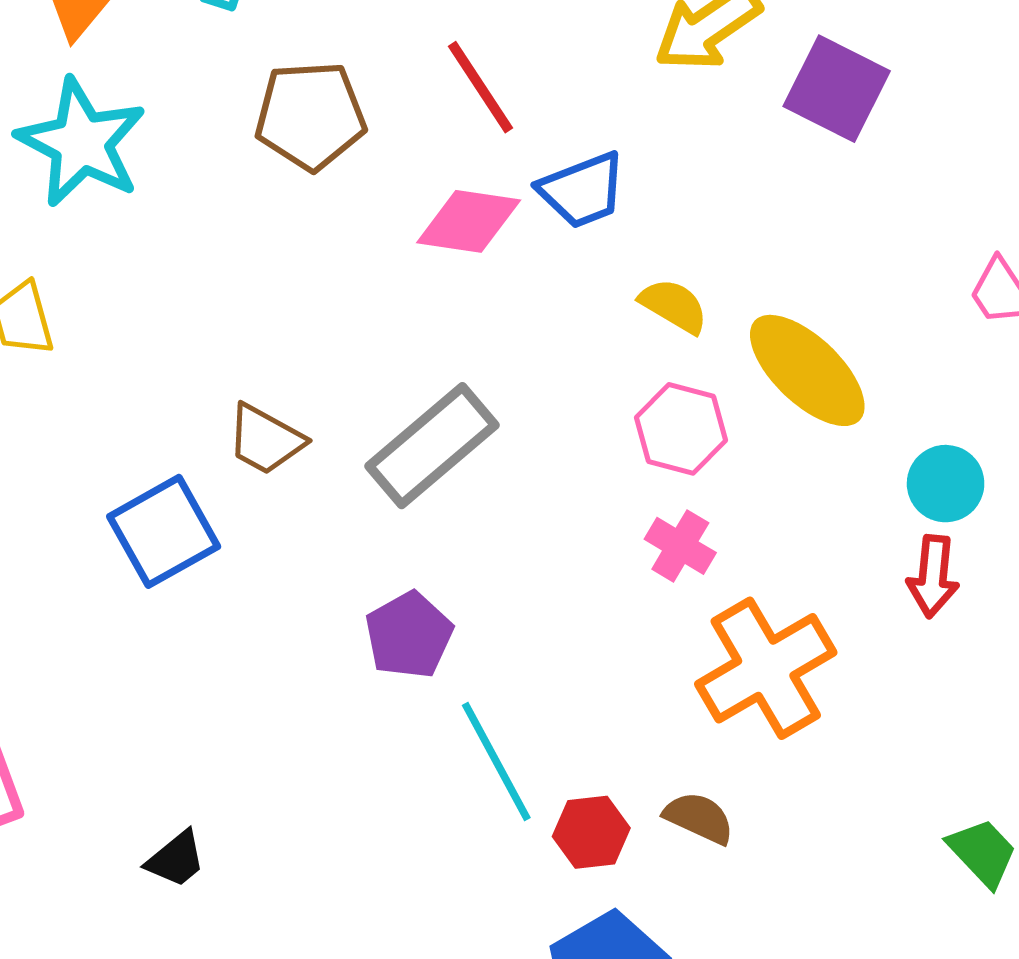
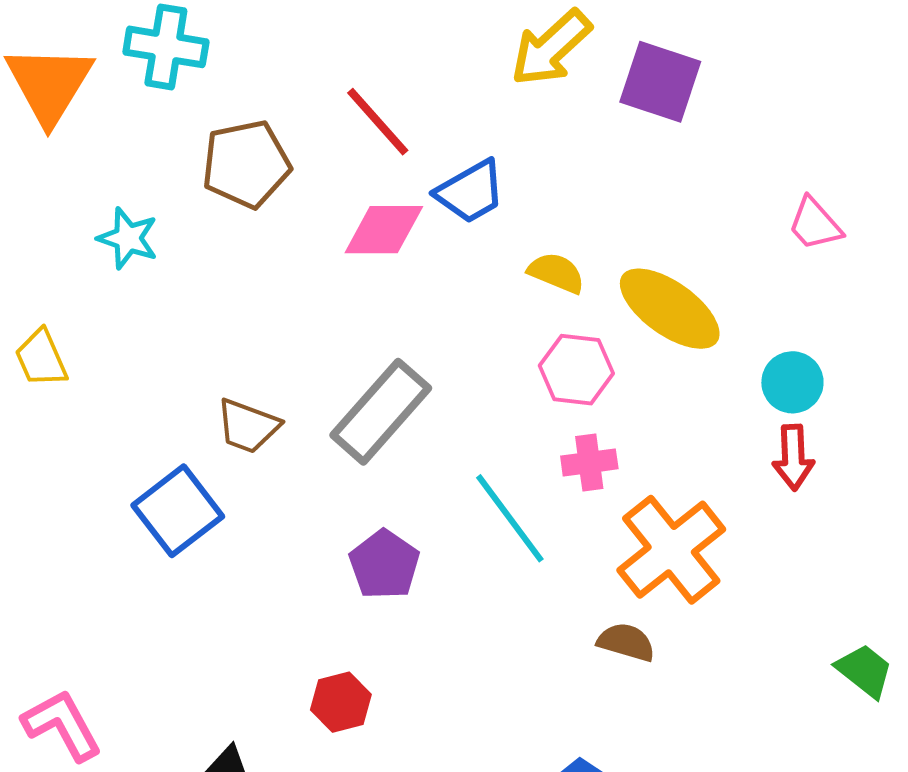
cyan star: (81, 143) -> (128, 238), moved, size x0.6
pink cross: (680, 546) -> (589, 462), turned -30
cyan line: (496, 761) -> (510, 518), moved
brown semicircle: (699, 818) -> (626, 642), moved
red hexagon: (591, 832) -> (341, 702), moved

